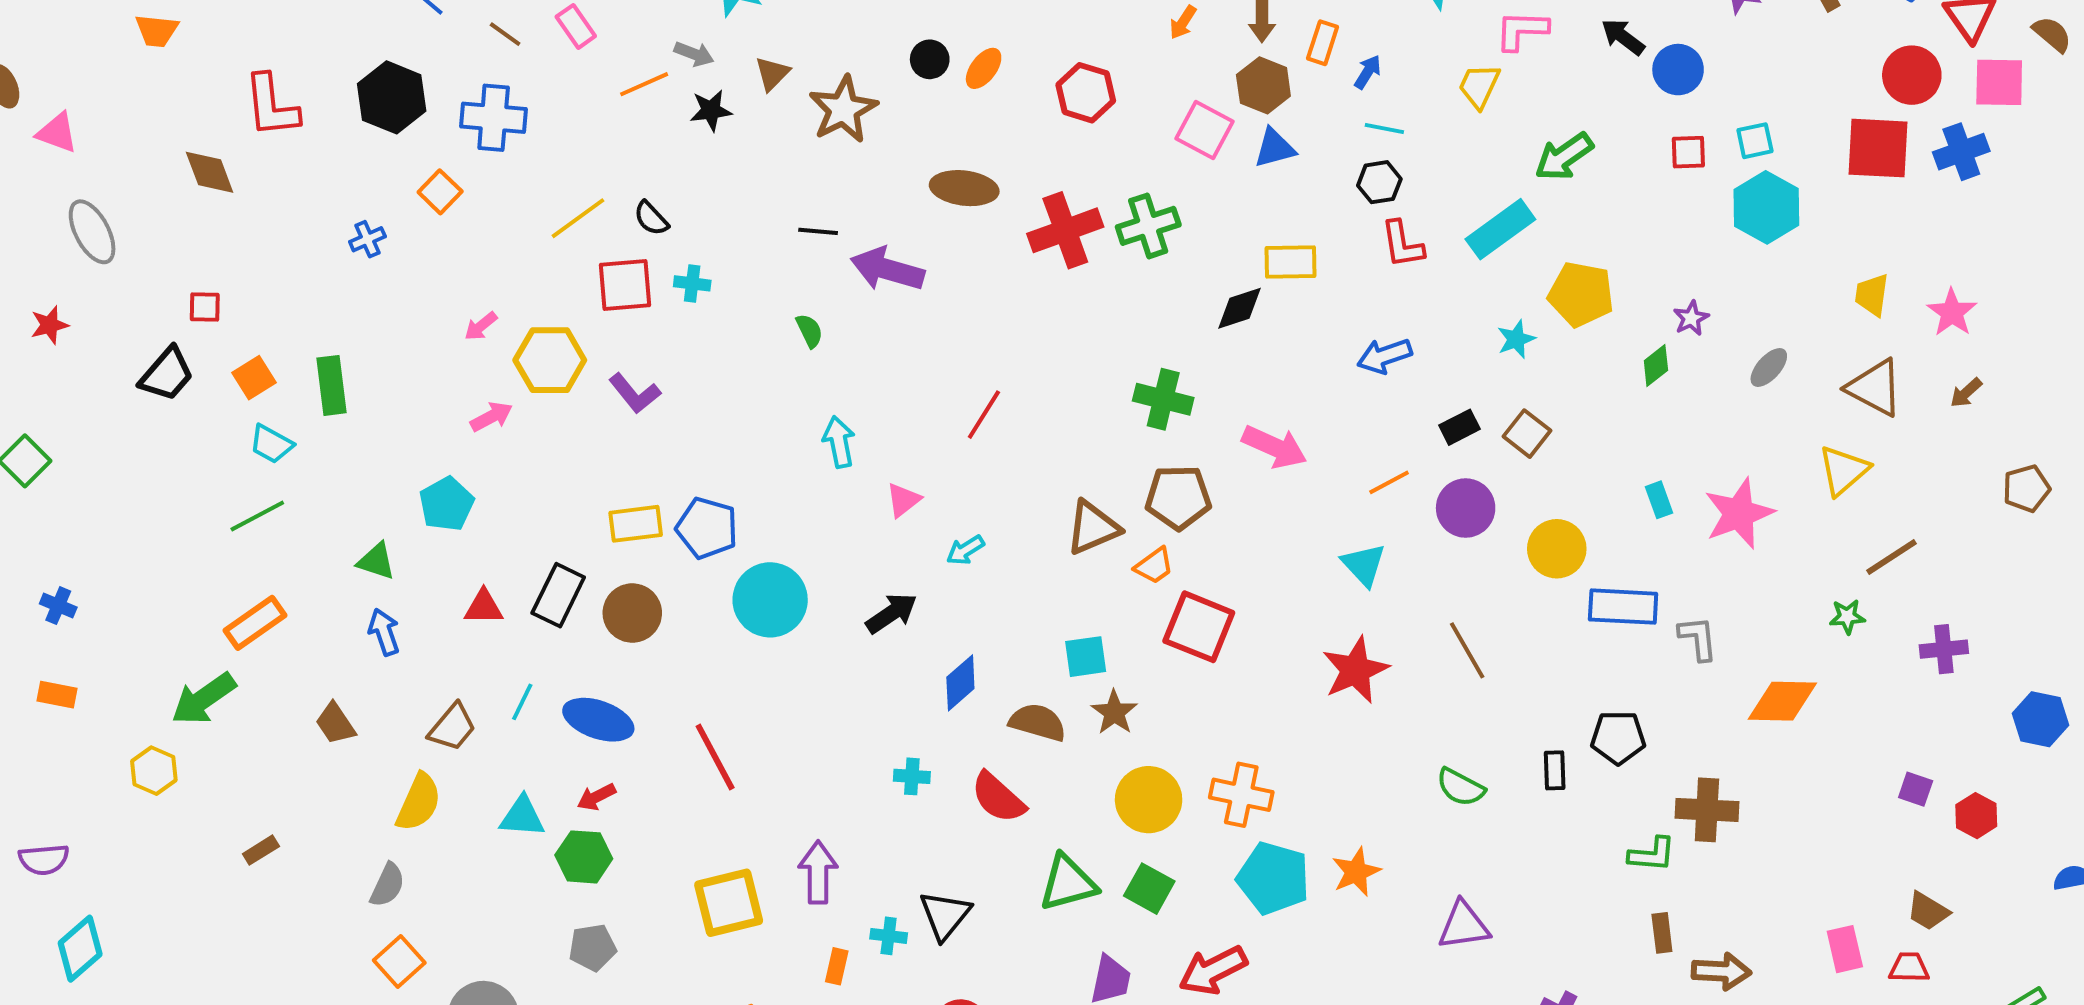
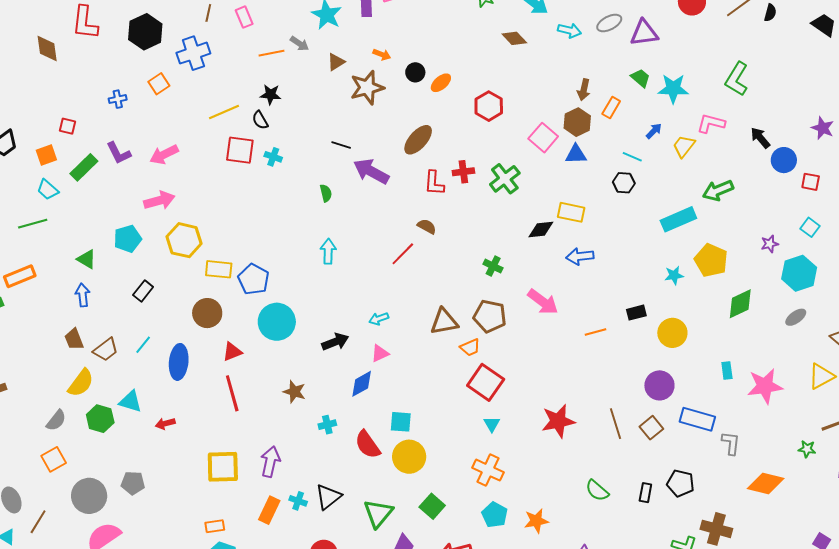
orange arrow: (1183, 22) -> (382, 55), moved, turned -114
brown line: (505, 34) -> (208, 13), turned 54
blue arrow: (1368, 72) -> (654, 131), moved
black star: (711, 110) -> (271, 95), moved
blue cross: (494, 118) -> (193, 53), turned -36
cyan square: (1755, 141) -> (810, 227), moved, turned 36
red square: (1688, 152) -> (811, 182), moved
brown ellipse: (964, 188) -> (418, 140), turned -68
cyan hexagon: (1766, 207) -> (799, 273), moved
green cross: (1148, 226) -> (505, 179), turned -32
red cross: (1065, 230) -> (463, 172), size x0.6
red L-shape: (1402, 244) -> (434, 183), moved
red square: (205, 307) -> (67, 126), moved
purple star: (1691, 318) -> (770, 244), moved
pink arrow: (481, 326) -> (164, 155), size x1.6
blue arrow: (1384, 356) -> (580, 256), moved
yellow hexagon: (550, 360) -> (184, 240), moved
green diamond: (1656, 365) -> (740, 304), size x1.5
green rectangle: (332, 385) -> (84, 167), turned 40
purple L-shape: (635, 393) -> (119, 153), moved
green cross: (1163, 399) -> (493, 266), size x0.7
pink arrow: (491, 417) -> (159, 200), size x1.4
brown square: (1527, 434) -> (651, 428), moved
pink triangle: (903, 500) -> (380, 353), moved
purple circle: (1466, 508) -> (659, 385), moved
yellow circle: (1557, 549) -> (672, 333), moved
cyan triangle: (1364, 565) -> (492, 424), moved, size x0.7
black rectangle: (558, 595) -> (143, 291), moved, size x0.7
red triangle: (484, 607) -> (232, 352), moved, turned -35
cyan square: (1086, 657) -> (401, 422), moved
brown star: (1114, 712) -> (294, 392), moved, turned -30
blue ellipse: (598, 720) -> (179, 362), turned 64
brown semicircle: (1038, 722) -> (427, 226), moved, size x0.7
brown trapezoid: (335, 724) -> (74, 339), moved
cyan cross: (912, 776) -> (327, 425), turned -30
red arrow: (596, 797) -> (165, 424), moved
yellow circle: (1149, 800) -> (409, 457), moved
green hexagon: (584, 857) -> (100, 419), moved
cyan pentagon: (1273, 878) -> (495, 515), size x0.7
green triangle: (1068, 883) -> (378, 513), moved, turned -48
gray pentagon: (592, 947) -> (133, 483), moved
orange rectangle: (837, 966) -> (269, 510), size x1.5

